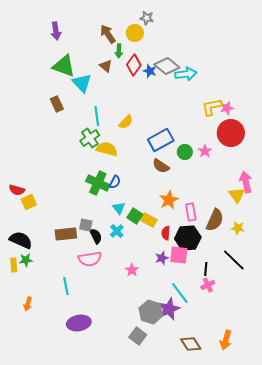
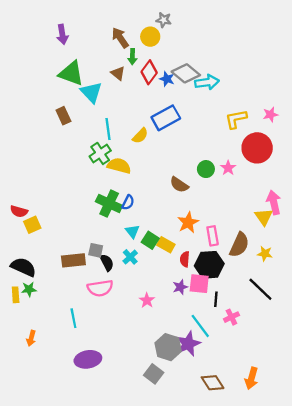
pink star: (227, 108) -> (270, 115), moved
blue rectangle: (161, 140) -> (166, 118), moved
black line: (206, 269) -> (216, 299), moved

